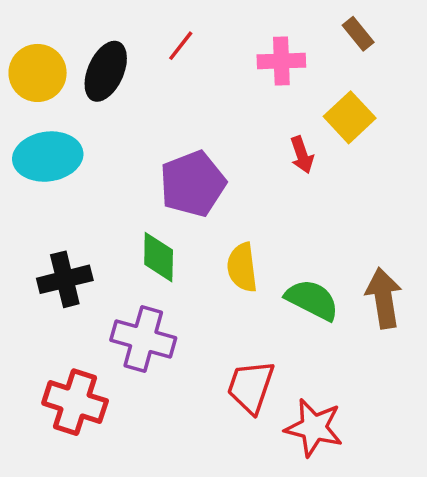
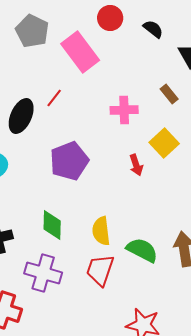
red line: (181, 46) -> (54, 98), moved
purple pentagon: (193, 184) -> (69, 161), moved
red trapezoid: (251, 387) -> (100, 270), moved

